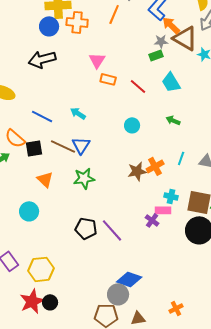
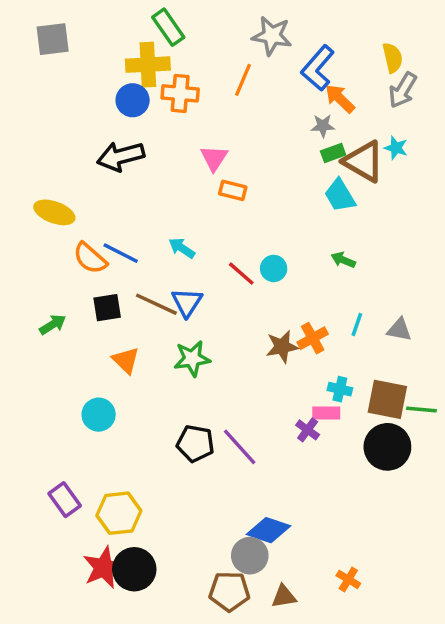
brown triangle: (185, 38) -> (364, 161), moved
green rectangle: (156, 55) -> (333, 153), moved
red line: (138, 86) -> (241, 274), moved
orange semicircle: (15, 138) -> (90, 258), moved
black circle: (50, 302) -> (134, 569), size x1.6
orange cross: (176, 308) -> (348, 579), turned -32

